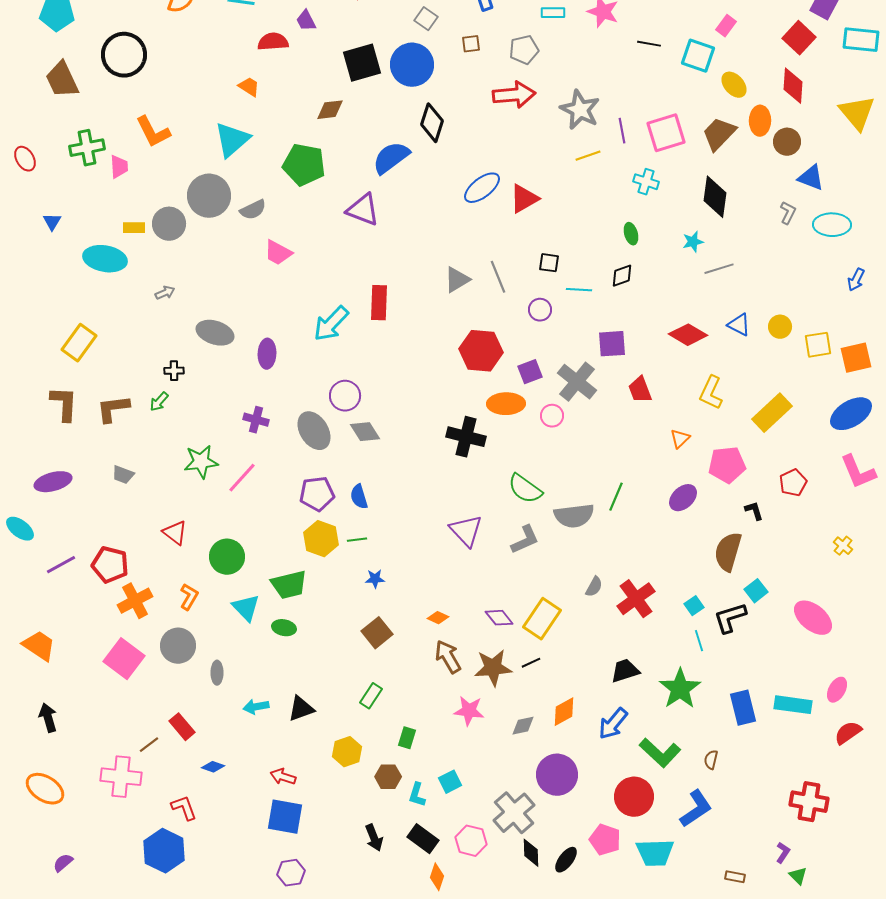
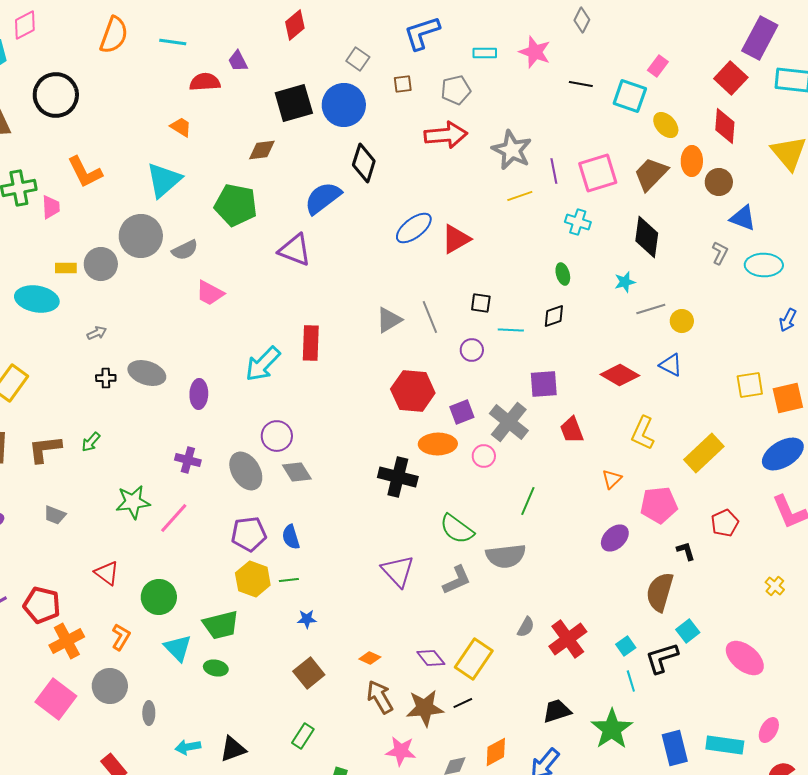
yellow circle: (780, 327) -> (682, 321), moved
black cross: (174, 371) -> (106, 378), moved
green line: (616, 497) -> (528, 501), moved

